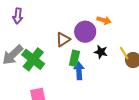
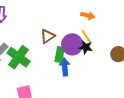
purple circle: (85, 32) -> (72, 44), moved
yellow line: (124, 53) -> (86, 36), moved

